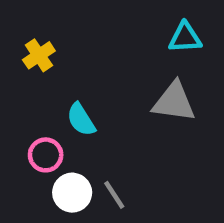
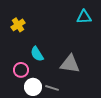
gray triangle: (174, 102) -> (70, 64), moved
gray line: (114, 195) -> (52, 88), turned -40

